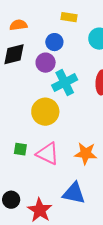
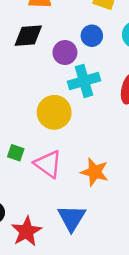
blue circle: (54, 42) -> (92, 36), moved
blue triangle: (74, 193) -> (72, 218), turned 40

